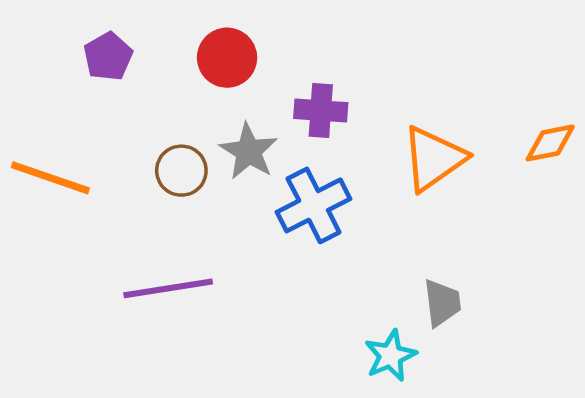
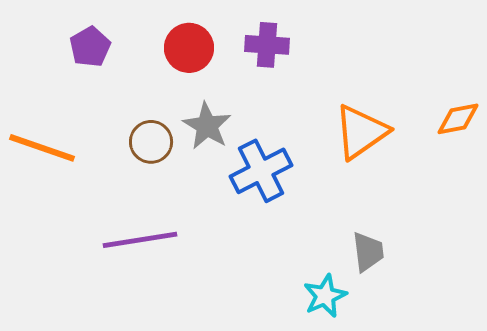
purple cross: (321, 111) -> (267, 45), moved

